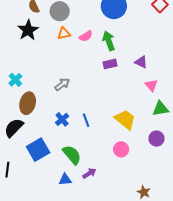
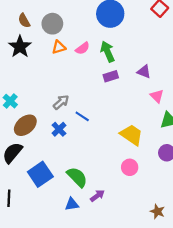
brown ellipse: (28, 103) -> (25, 125), turned 40
blue cross: (62, 119) -> (59, 129), moved
blue line: (86, 120) -> (82, 116), moved, turned -32

